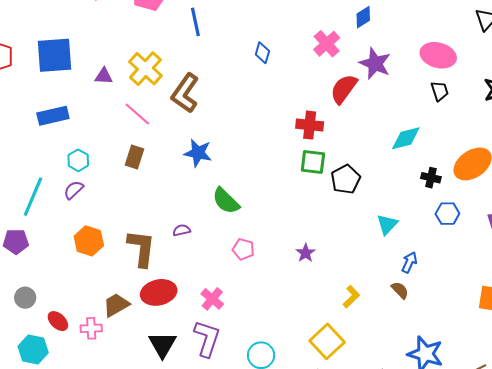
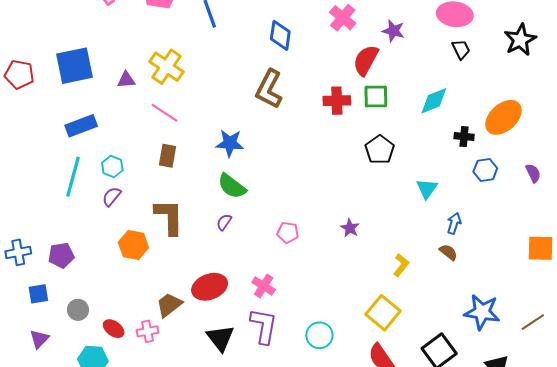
blue diamond: (262, 53) -> (280, 35), size x1.4
purple star: (375, 63) -> (393, 31), size x0.7
brown L-shape: (185, 93) -> (269, 89), moved
green square: (313, 162) -> (376, 96), moved
cyan line: (33, 197) -> (73, 177), moved
green semicircle: (226, 201) -> (232, 186), moved
purple semicircle: (182, 230) -> (224, 222), turned -36
brown L-shape: (141, 248) -> (169, 217), moved

